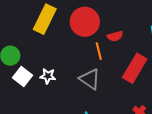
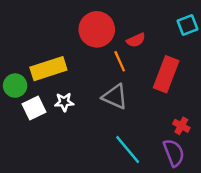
yellow rectangle: (45, 19) -> (48, 69), moved, turned 56
white square: (22, 77) -> (34, 108), turned 36

